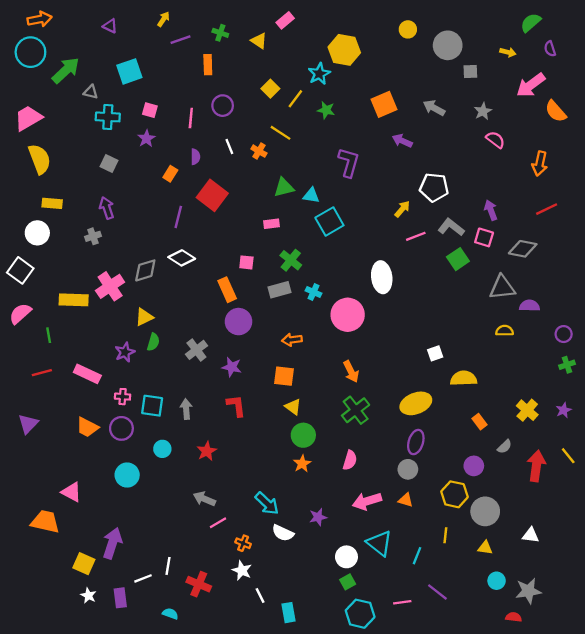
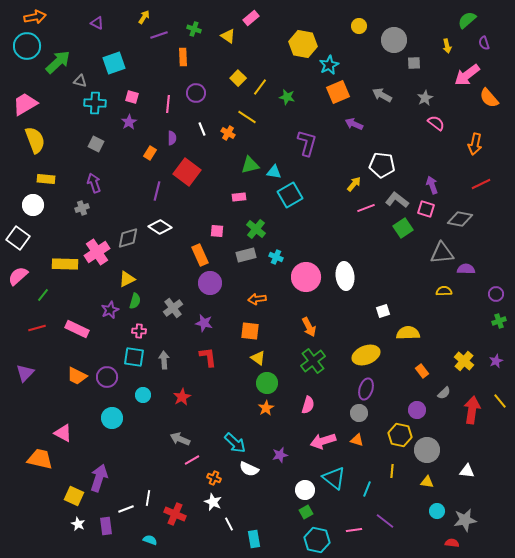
yellow arrow: (508, 52) -> (447, 46), turned 64
cyan star: (319, 74) -> (329, 65), moved
white ellipse: (382, 277) -> (345, 276), moved
green line: (49, 335) -> (43, 295), turned 48
pink cross: (123, 397) -> (139, 331), moved

